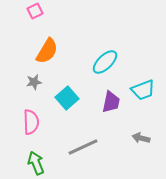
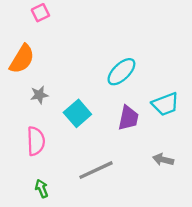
orange semicircle: (47, 51) -> (22, 59), moved
green arrow: (36, 163) -> (42, 189), size x0.7

